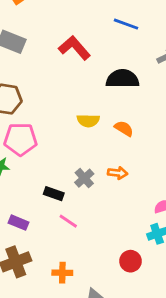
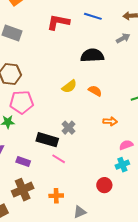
red L-shape: (74, 48) -> (58, 22), moved, turned -35
yellow semicircle: (88, 121) -> (69, 86), turned -35
orange arrow: (118, 173) -> (110, 121), moved
black rectangle: (54, 194) -> (47, 140), size x1.5

